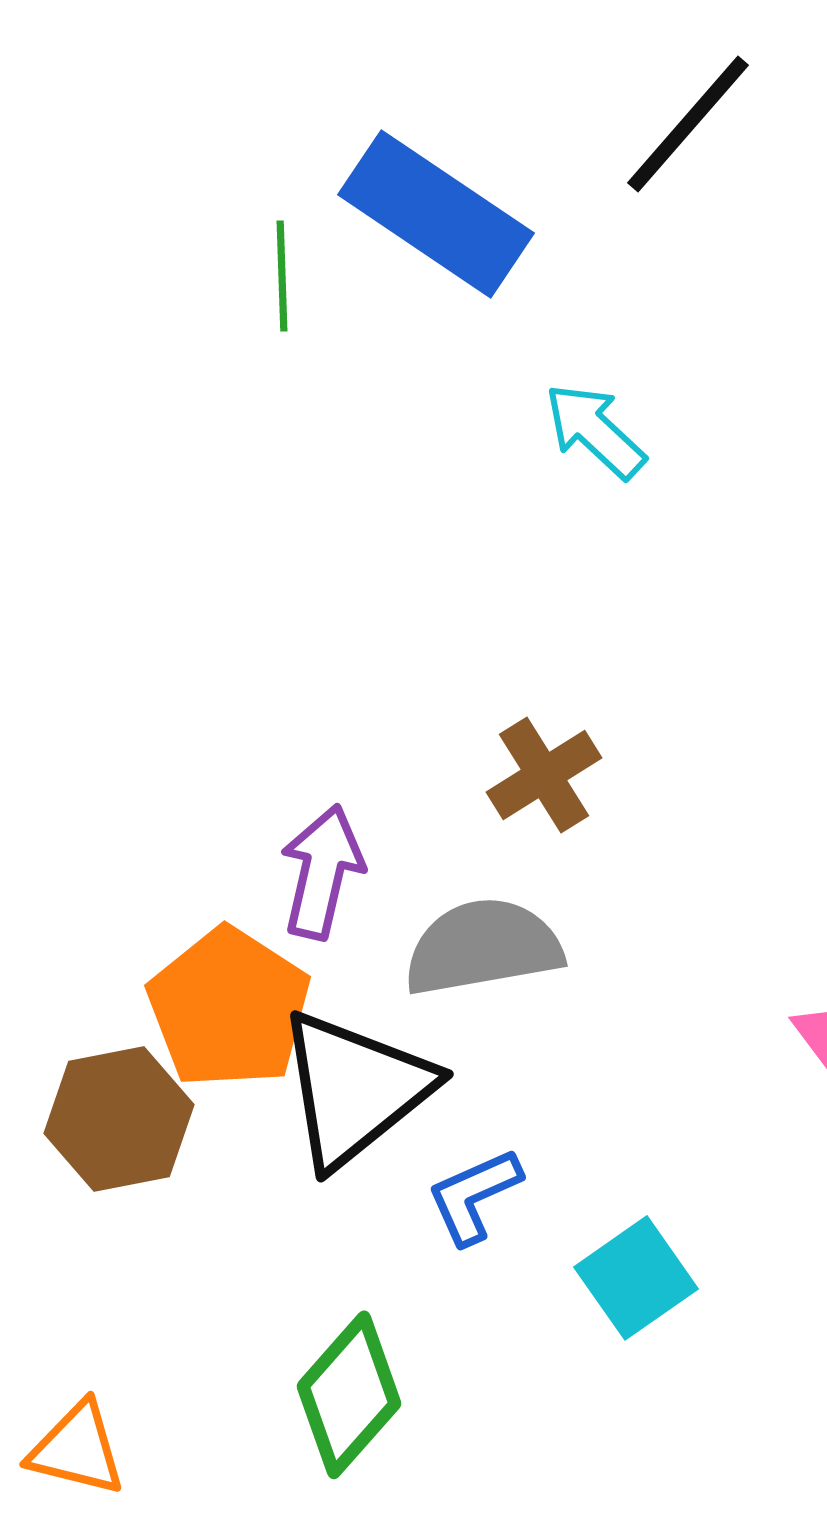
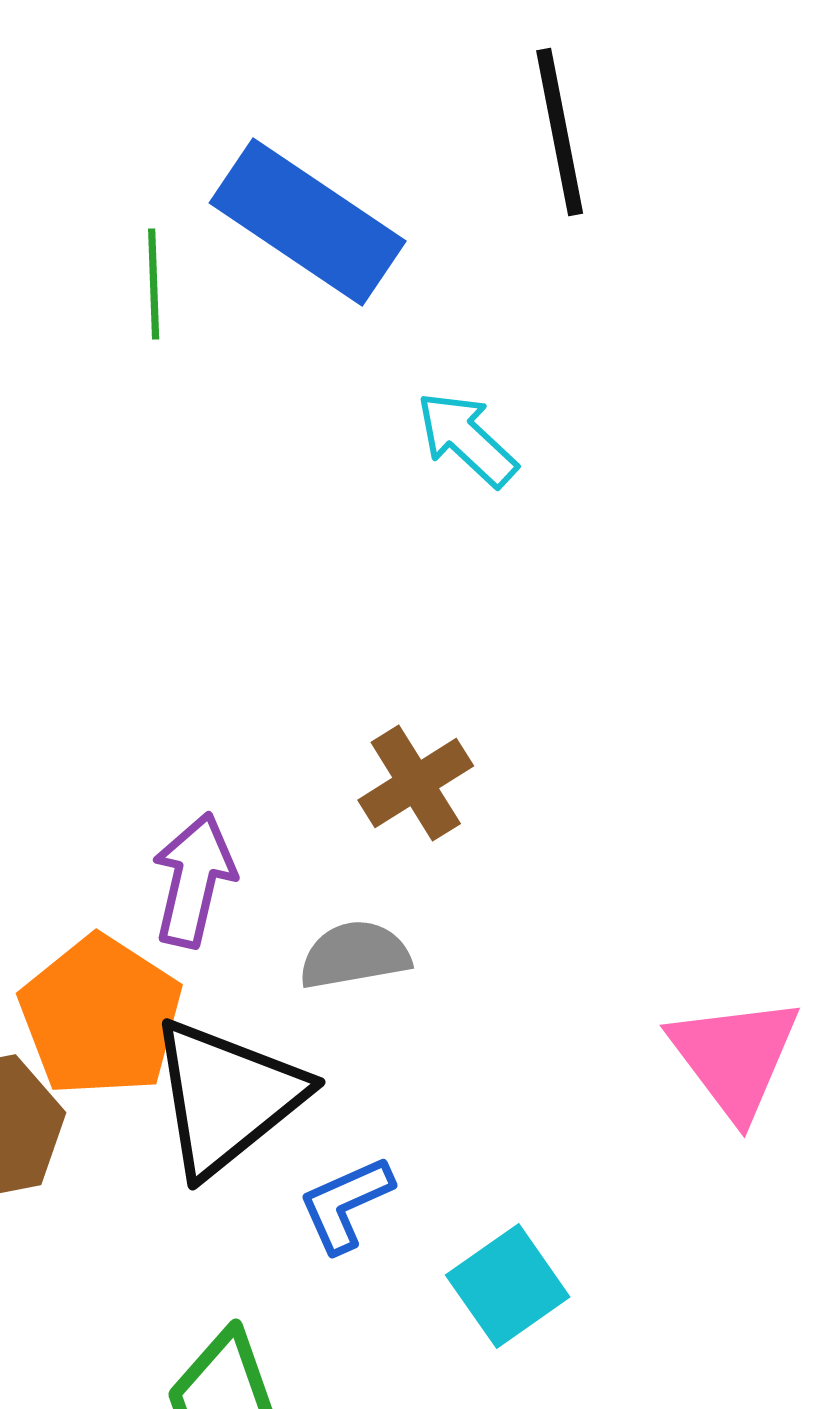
black line: (688, 124) -> (560, 132), turned -52
gray semicircle: (483, 947) -> (355, 955), size x0.7

